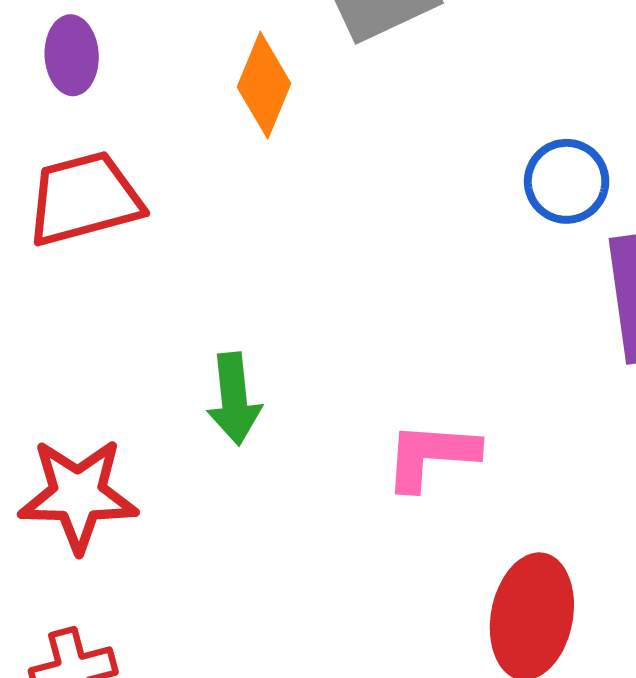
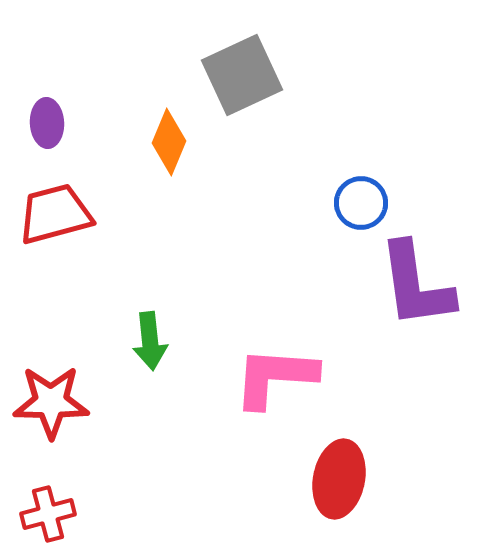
pink L-shape: (431, 456) -> (275, 377), size x1.4

